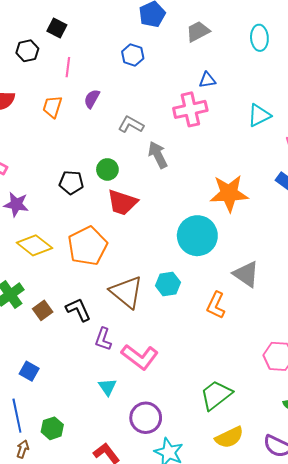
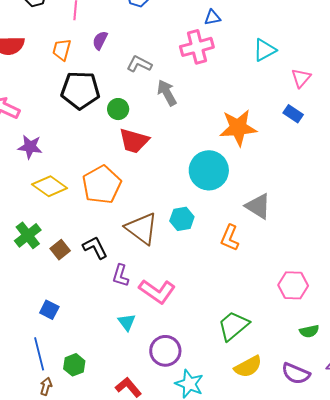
black pentagon: (71, 182) -> (80, 90), moved, size x1.6

